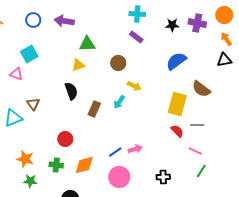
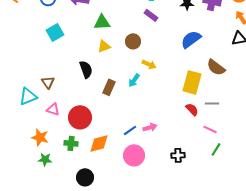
cyan square: (29, 54) -> (55, 32), moved
yellow triangle: (78, 65) -> (104, 46), moved
pink triangle: (16, 74) -> (53, 109), moved
red circle: (65, 139) -> (80, 117), size x1.5

